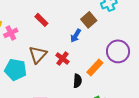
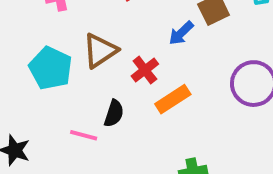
orange rectangle: (95, 67) -> (173, 99), moved
black semicircle: (77, 81) -> (114, 113), moved

